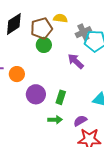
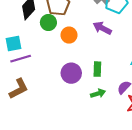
green circle: (44, 45) -> (48, 23), moved
orange circle: (17, 74) -> (69, 35), moved

